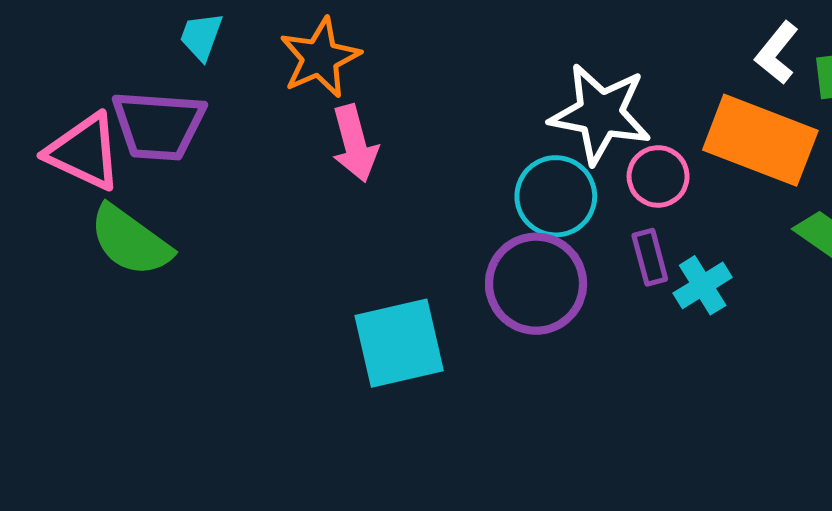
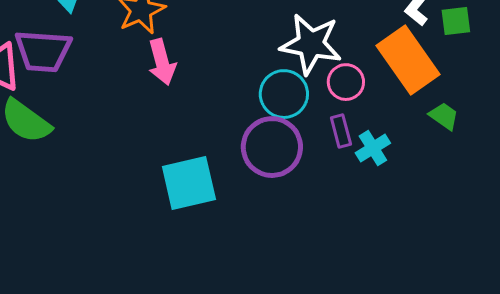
orange rectangle: (760, 140) -> (408, 60), turned 34

